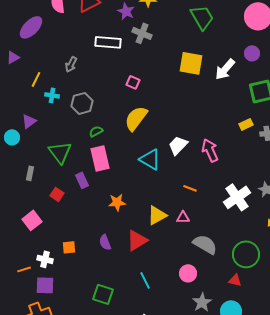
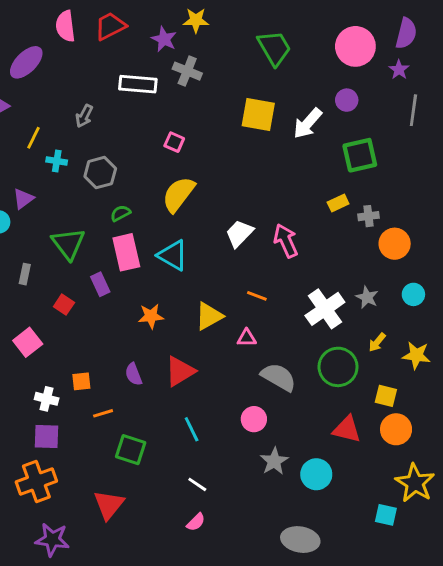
cyan triangle: (150, 159) -> (173, 255), moved
yellow triangle: (157, 215) -> (209, 316), moved
green circle: (246, 254) -> (338, 367), moved
orange line: (24, 269) -> (103, 413), moved
red triangle: (235, 280) -> (347, 429), moved, size x1.5

